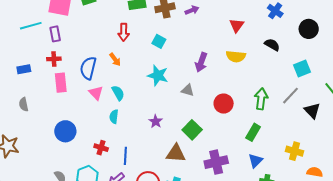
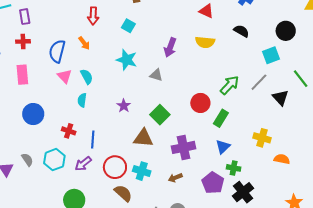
red triangle: (237, 25) -> (206, 11), turned -42
black circle: (309, 29) -> (286, 31), moved
pink rectangle: (61, 83) -> (22, 75), moved
green arrow: (261, 99) -> (230, 85), turned 35
red circle: (224, 104) -> (200, 103), moved

